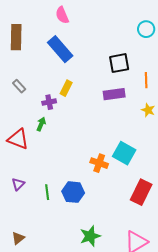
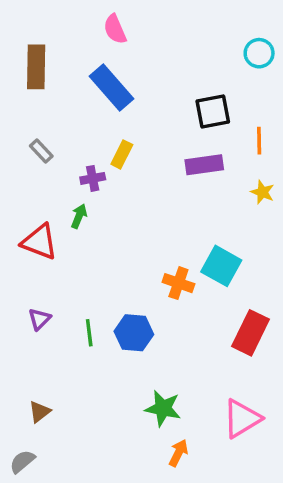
green star: (90, 236) -> (163, 408), turned 30

